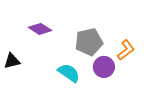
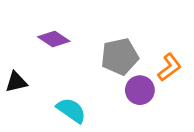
cyan semicircle: (69, 73) -> (71, 110), moved

